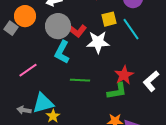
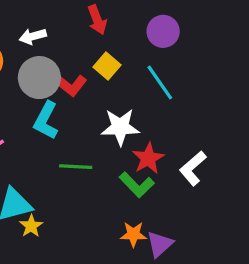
yellow square: (109, 19) -> (107, 66), moved, turned -35
white star: (98, 42) -> (120, 127), moved
green L-shape: (117, 91) -> (137, 185), turned 55

